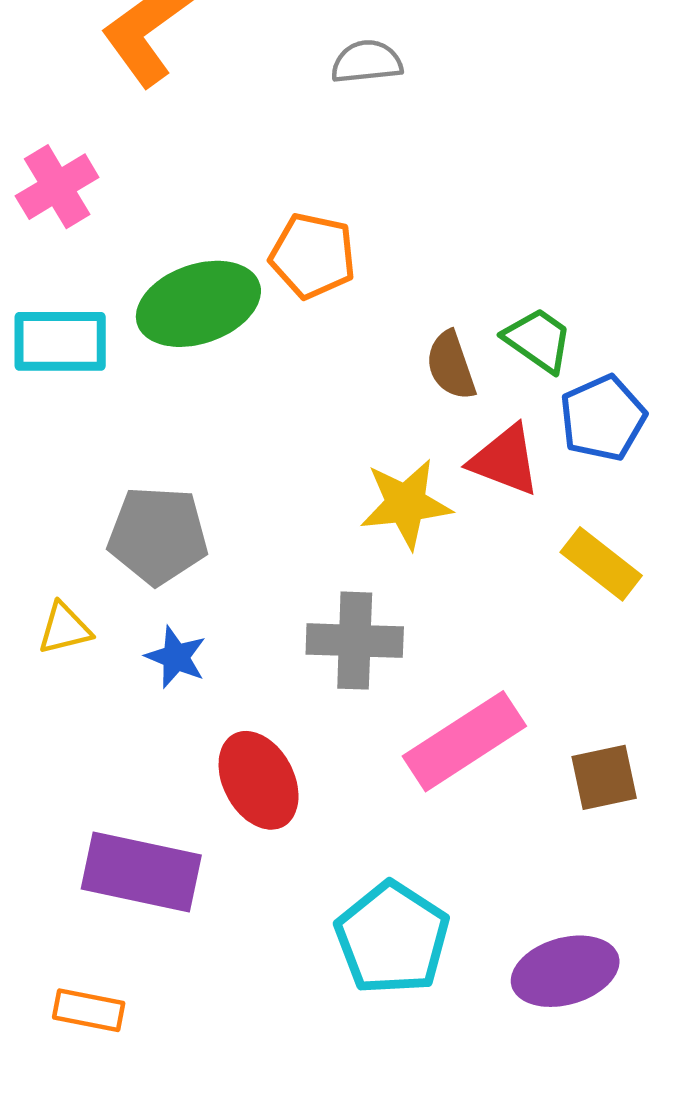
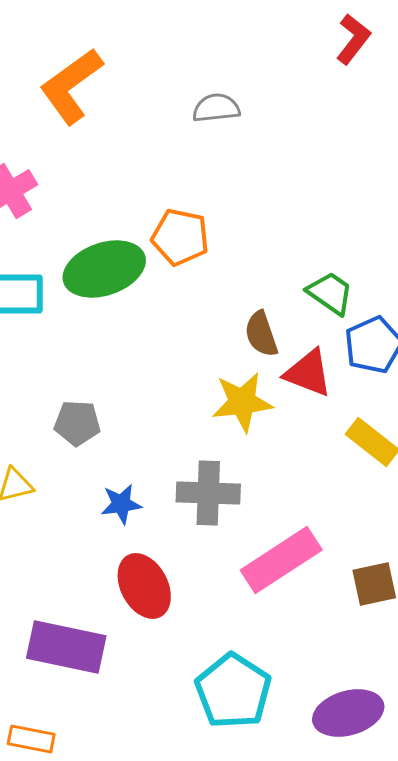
brown semicircle: (451, 365) -> (261, 334), moved
gray pentagon: (158, 535) -> (77, 423), size x0.7
blue star: (176, 657) -> (121, 504), moved, turned -30

